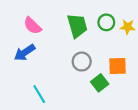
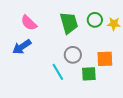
green square: (100, 83) -> (89, 74), turned 35
cyan line: (39, 94) -> (58, 72), moved

